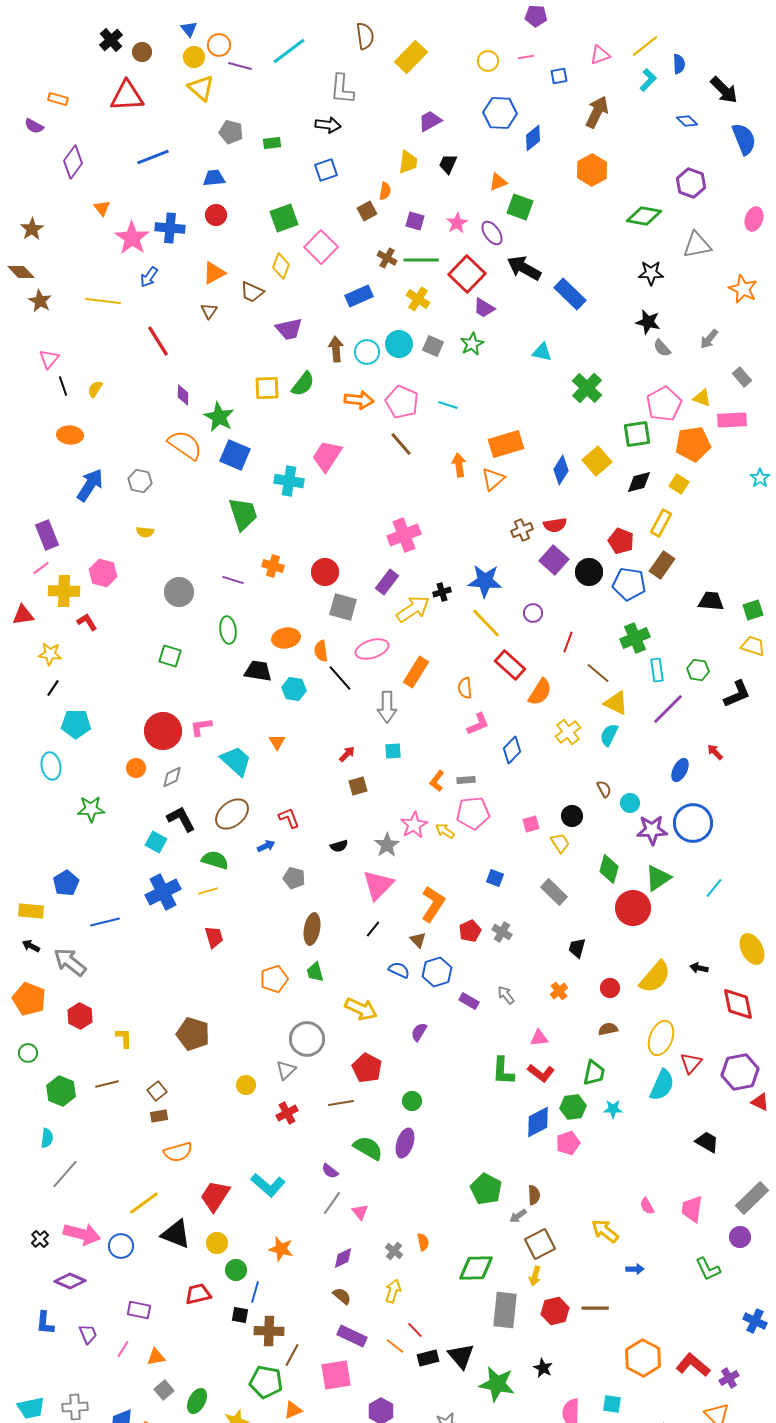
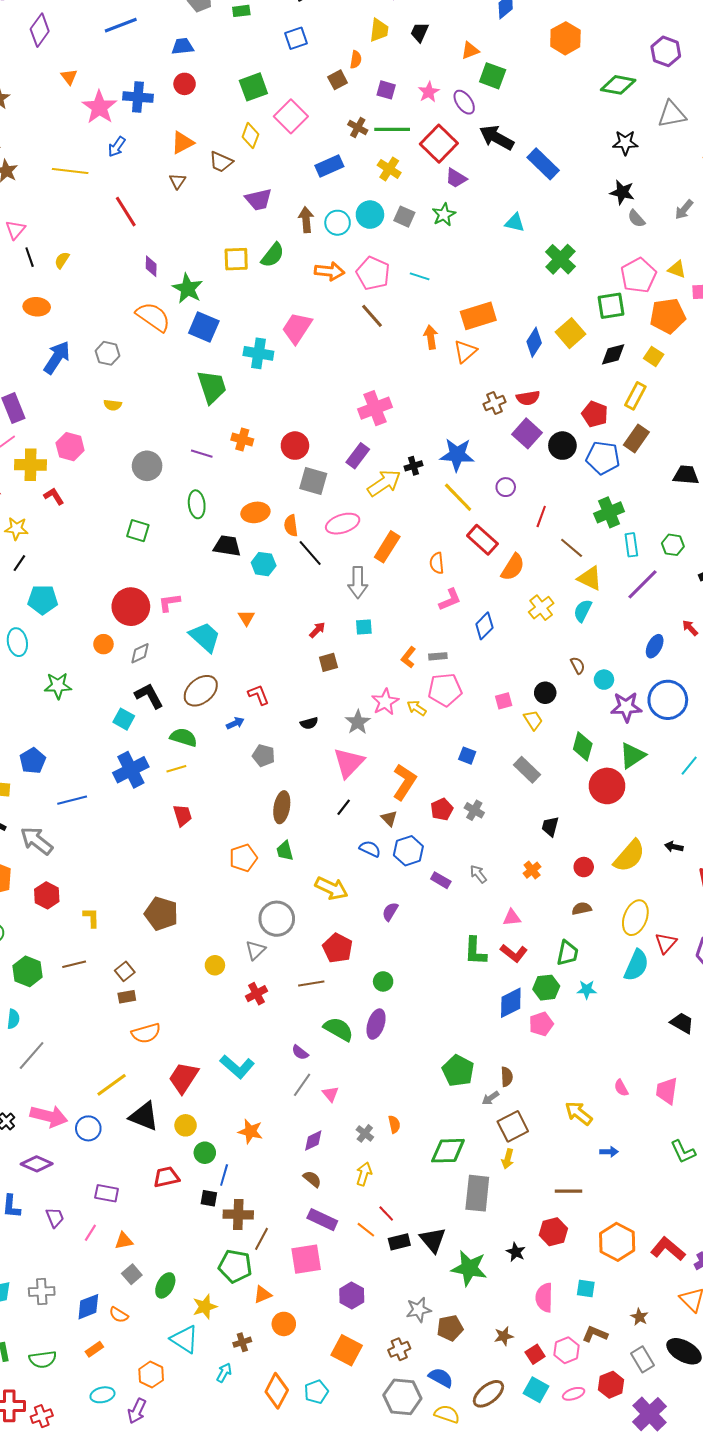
red hexagon: (555, 1311) -> (553, 1232), moved

